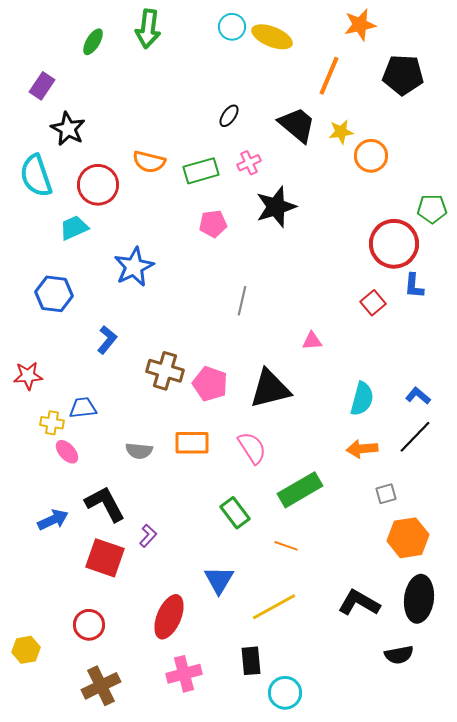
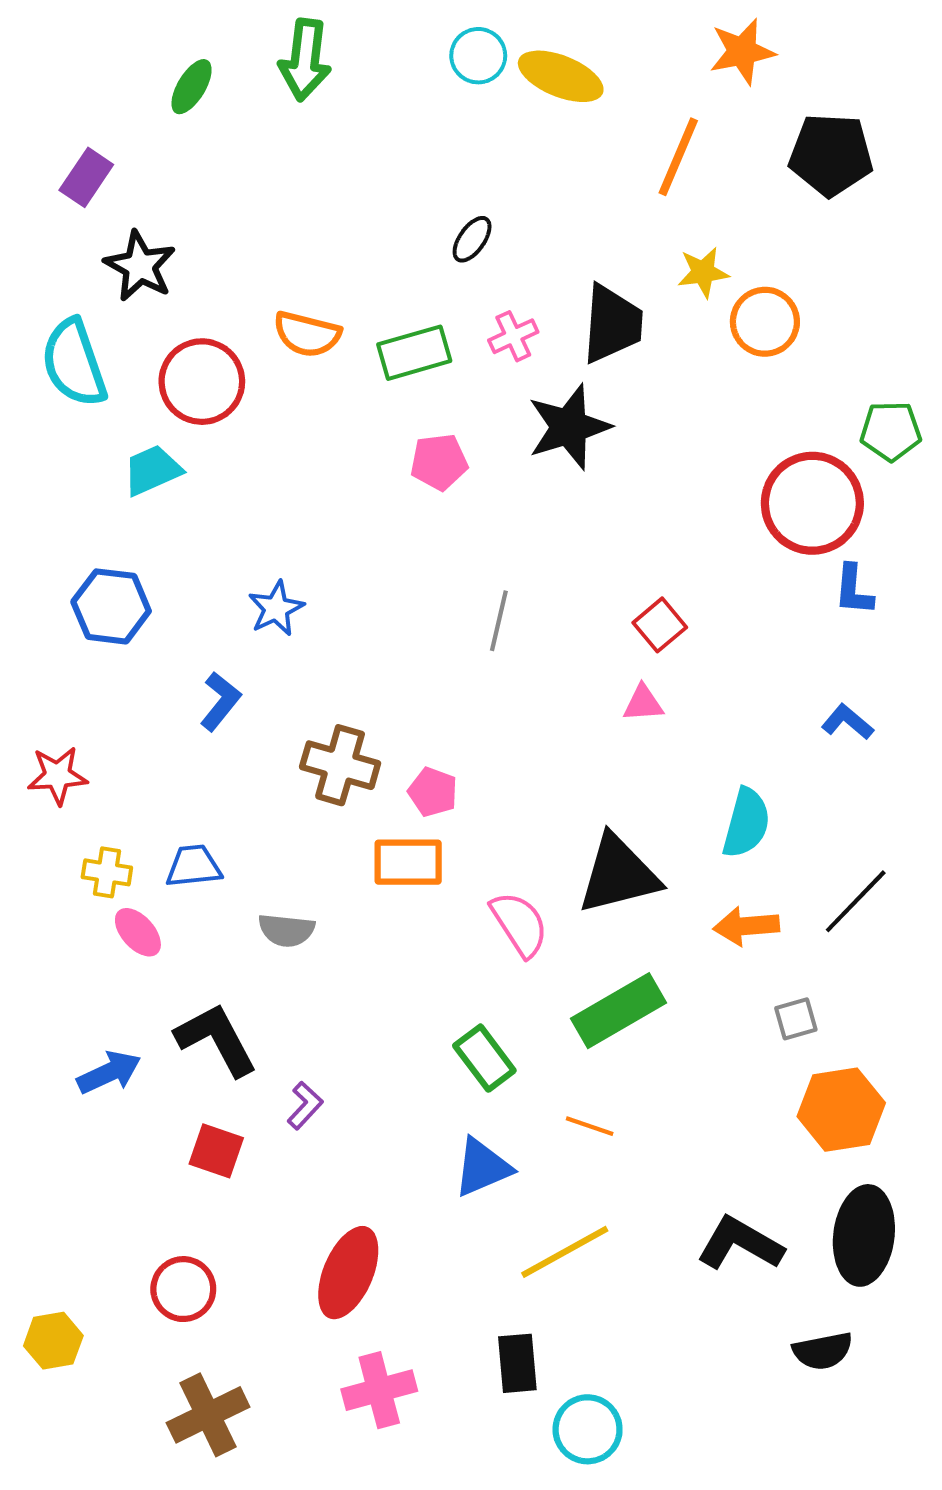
black trapezoid: (297, 125) -> (612, 324), moved, turned 54
blue star: (134, 267) -> (276, 608), moved, size x0.7
red square: (373, 303) -> (660, 625), moved
pink pentagon: (210, 384) -> (433, 792), size x0.7
black triangle: (270, 389) -> (618, 875), moved
blue L-shape: (418, 396) -> (847, 722), moved
blue trapezoid: (83, 408) -> (194, 866), moved
orange rectangle: (192, 443) -> (408, 862), moved
red square: (105, 558) -> (216, 1151), size x0.7
blue triangle: (219, 580) -> (482, 1167), moved, turned 36

